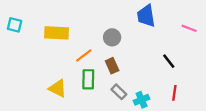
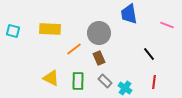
cyan square: (15, 25) -> (13, 31), moved
gray circle: (112, 37) -> (99, 33), size x1.5
green rectangle: (88, 79) -> (78, 81), moved
cyan cross: (142, 100) -> (125, 88), turned -32

